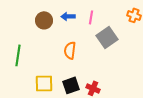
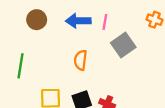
blue arrow: (68, 16) -> (78, 21), size x1.5
brown circle: (44, 20) -> (37, 20), moved

